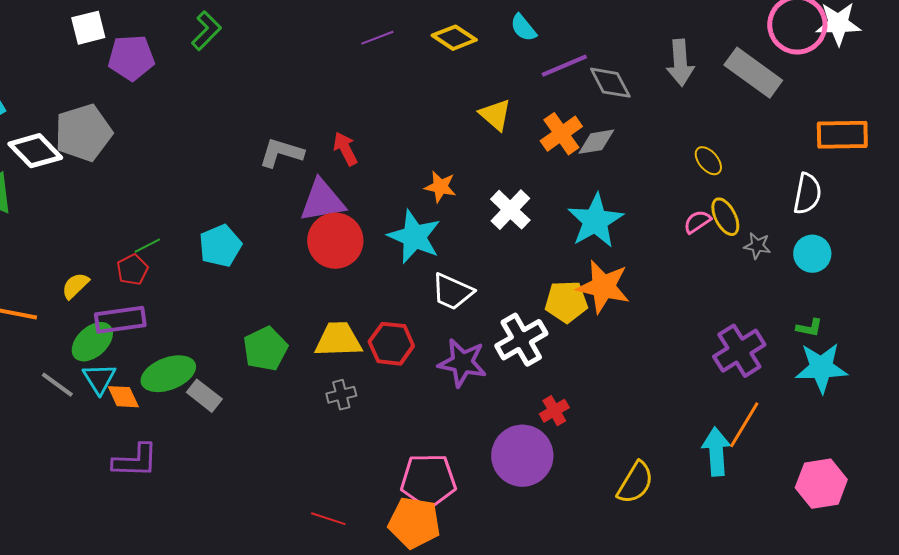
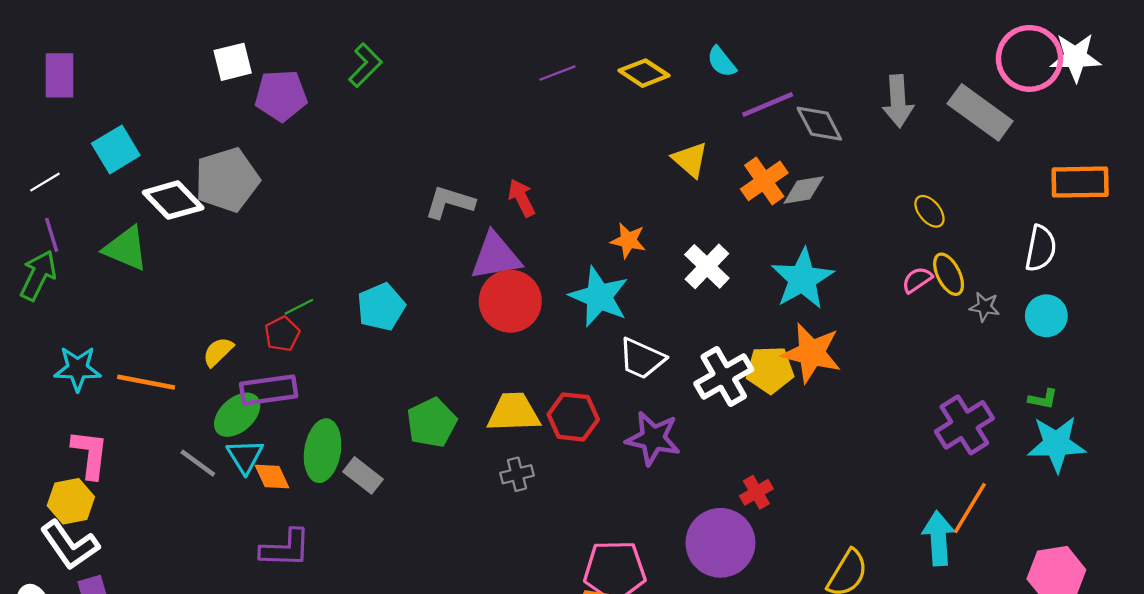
white cross: (521, 340) -> (724, 377), moved
green ellipse: (168, 374) -> (323, 451), turned -60

